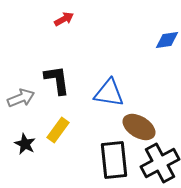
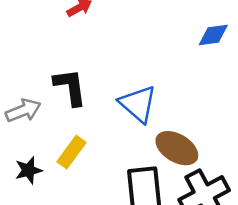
blue triangle: (109, 93) -> (138, 104), turned 32
black star: (25, 144) -> (29, 170), turned 30

